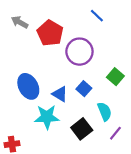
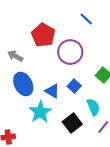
gray arrow: (20, 22) -> (15, 56), moved
cyan star: (47, 117) -> (40, 112), turned -30

